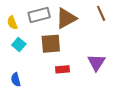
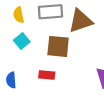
red rectangle: (63, 69) -> (47, 75), moved

